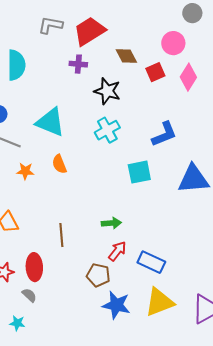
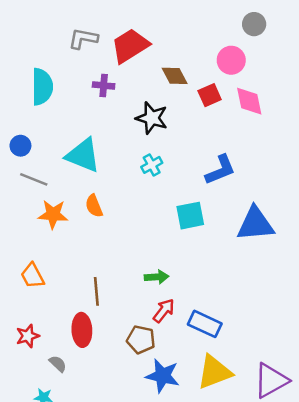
purple cross: (78, 64) -> (104, 85), moved
pink diamond: (188, 77) -> (249, 101), turned -44
cyan cross: (107, 130) -> (152, 165), size x0.7
orange star: (25, 171) -> (53, 214), size x1.4
red ellipse: (34, 267) -> (82, 330), moved

